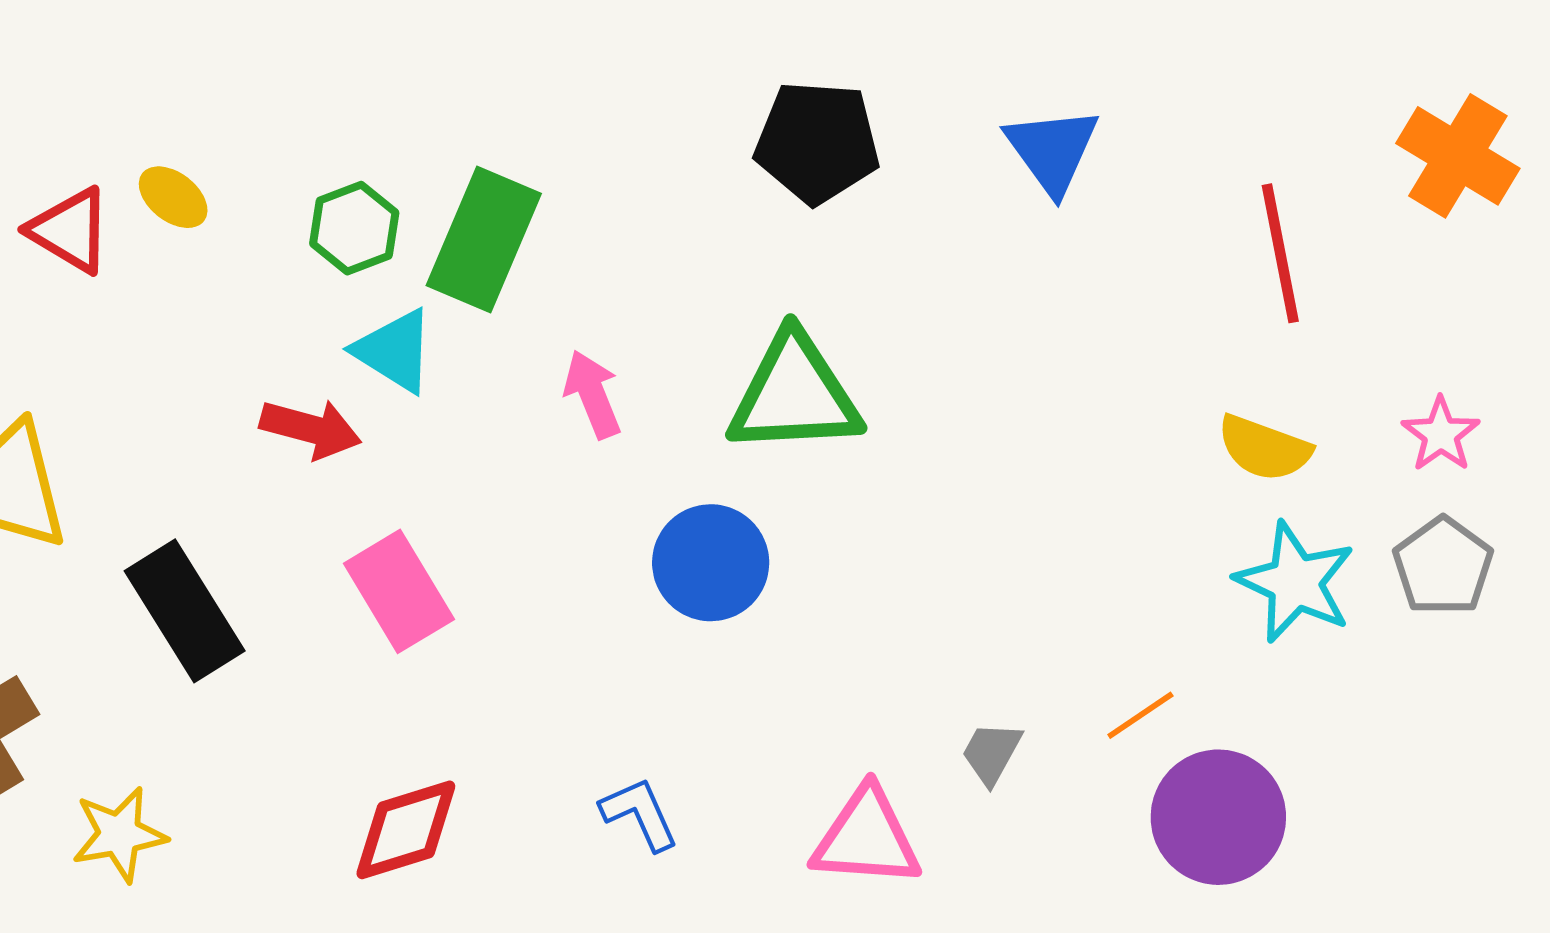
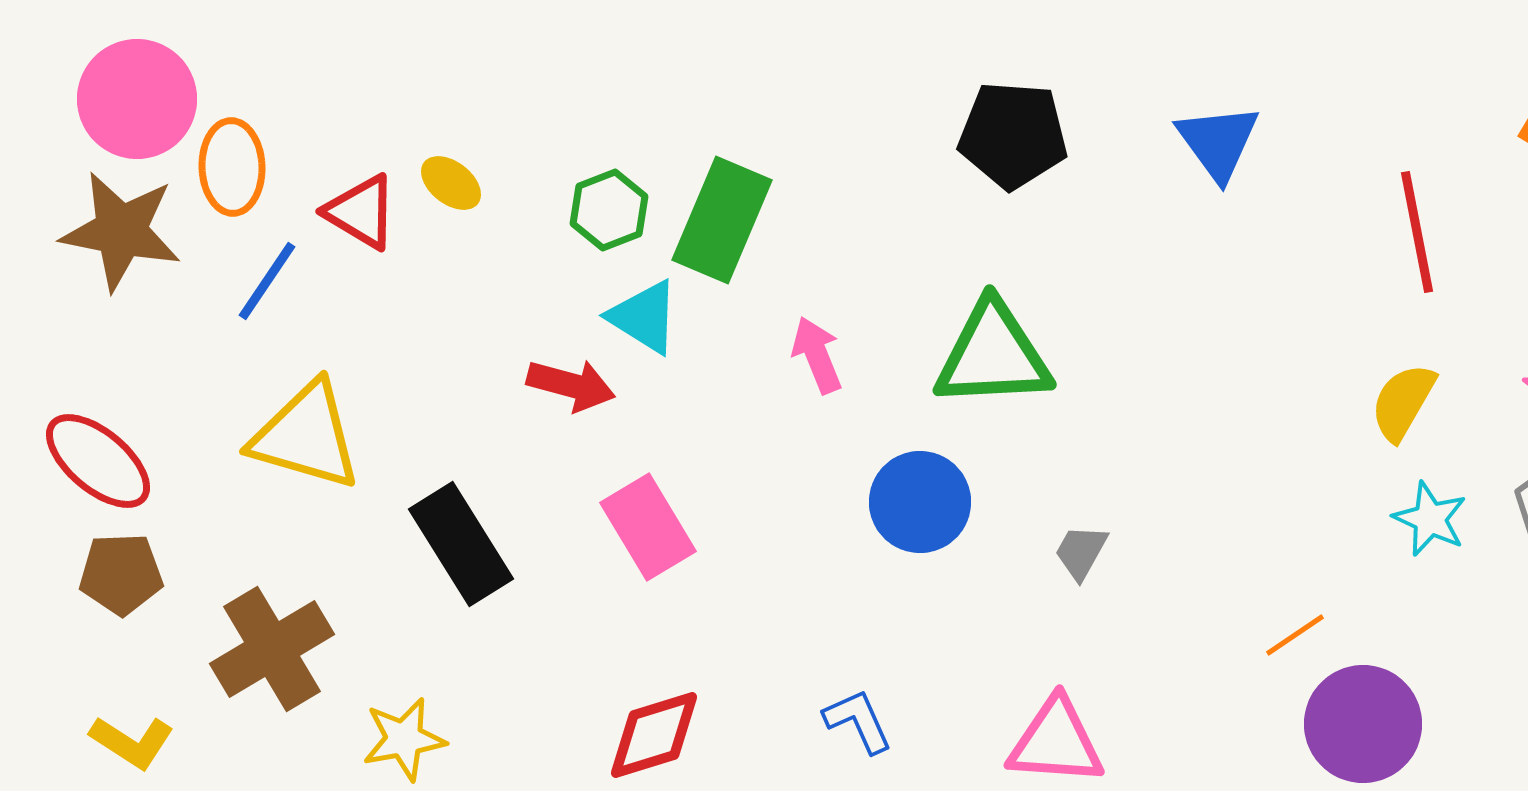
yellow semicircle: (1264, 448) -> (1403, 402), turned 100
cyan star: (1295, 582) -> (1430, 519), size x0.7
gray trapezoid: (991, 753) -> (1081, 552), moved

